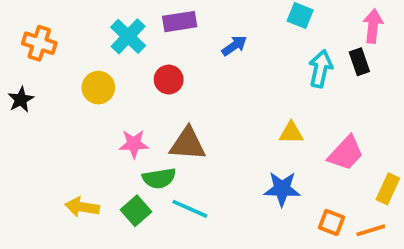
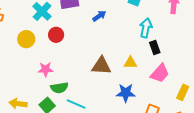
black rectangle: (359, 62) -> (155, 48), moved
red circle: (169, 80) -> (56, 35), moved
brown triangle: (188, 144) -> (101, 66), moved

